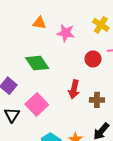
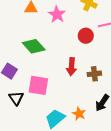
pink star: (66, 33) -> (57, 14), turned 30
pink square: (37, 104) -> (38, 85), turned -30

